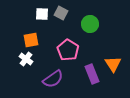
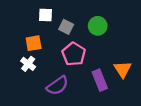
gray square: (61, 13) -> (66, 27), moved

